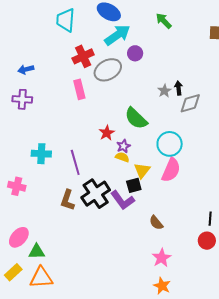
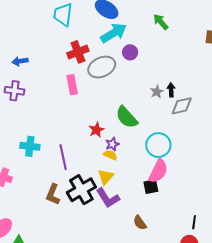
yellow triangle: (142, 170) -> (106, 177), moved
black square: (134, 185) -> (151, 187), moved

